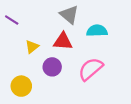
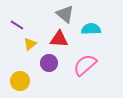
purple line: (12, 20) -> (17, 25), moved

